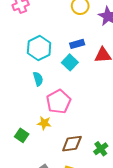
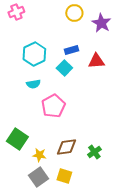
cyan semicircle: (38, 79) -> (33, 84), turned 96
yellow star: (44, 123) -> (39, 155), moved
green square: (22, 135) -> (17, 139), size x1.5

